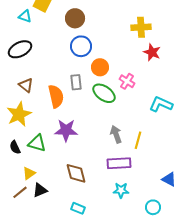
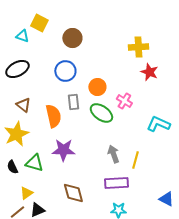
blue circle: (81, 46) -> (65, 71), moved

